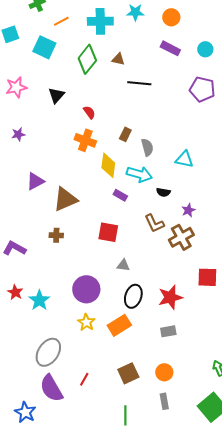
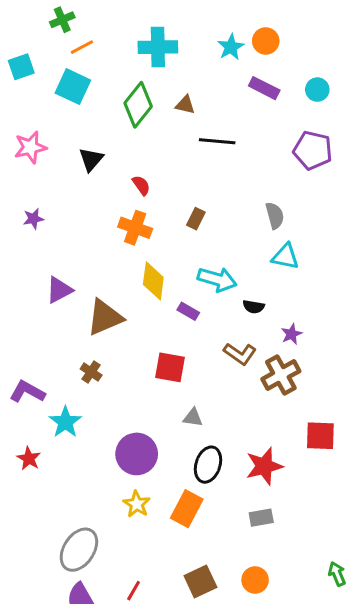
cyan star: (135, 12) -> (231, 47), moved, turned -30
orange line: (61, 21) -> (82, 47), moved
gray semicircle: (147, 147) -> (275, 216), moved
yellow diamond: (108, 165) -> (153, 281), moved
brown L-shape: (154, 223) -> (240, 354), turned -30
brown cross: (56, 235) -> (91, 372), turned 32
cyan star: (39, 300) -> (65, 422), moved
orange rectangle: (119, 325) -> (187, 509), turned -30

